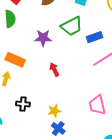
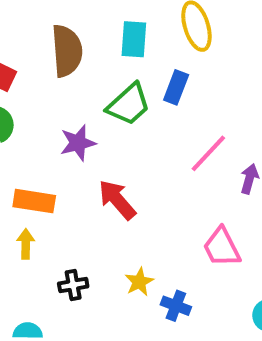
blue rectangle: (94, 37) -> (176, 87), moved, turned -35
red arrow: (54, 70) -> (117, 200), size x1.5
blue cross: (58, 128) -> (176, 306), moved

